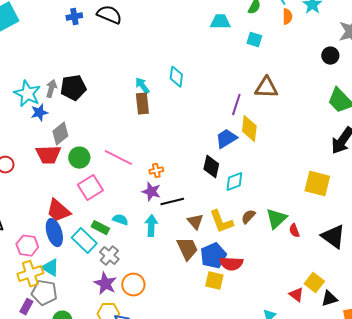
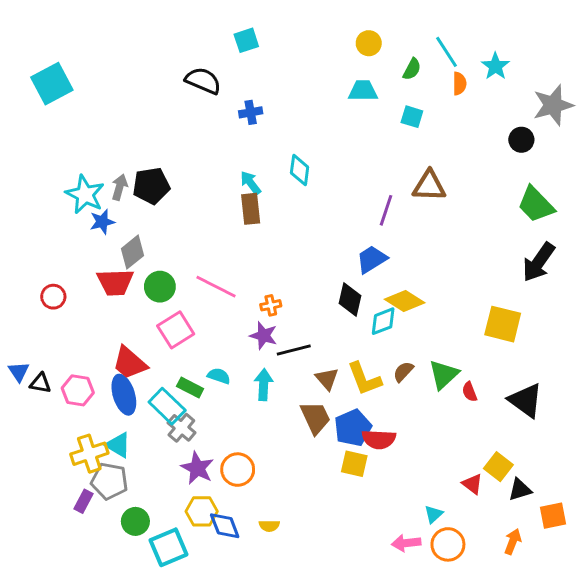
blue cross: (74, 17) -> (251, 112), moved
yellow diamond: (249, 129) -> (405, 301), moved, turned -64
pink hexagon: (27, 246) -> (78, 390), moved
gray cross: (109, 256) -> (181, 428), moved

